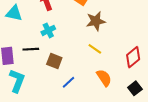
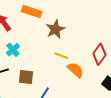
orange semicircle: (104, 78) -> (75, 70), moved

